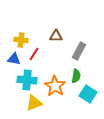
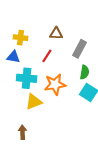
red line: (34, 54) -> (47, 56), moved
green semicircle: (76, 76) -> (85, 72), moved
orange star: (55, 86) -> (55, 84), turned 30

